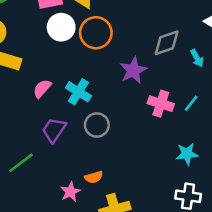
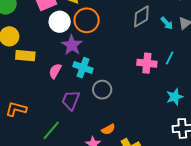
purple star: (133, 70) -> (72, 45), moved

